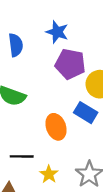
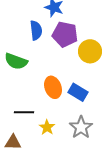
blue semicircle: (16, 45) -> (36, 30), moved
blue rectangle: (86, 113) -> (78, 92), moved

